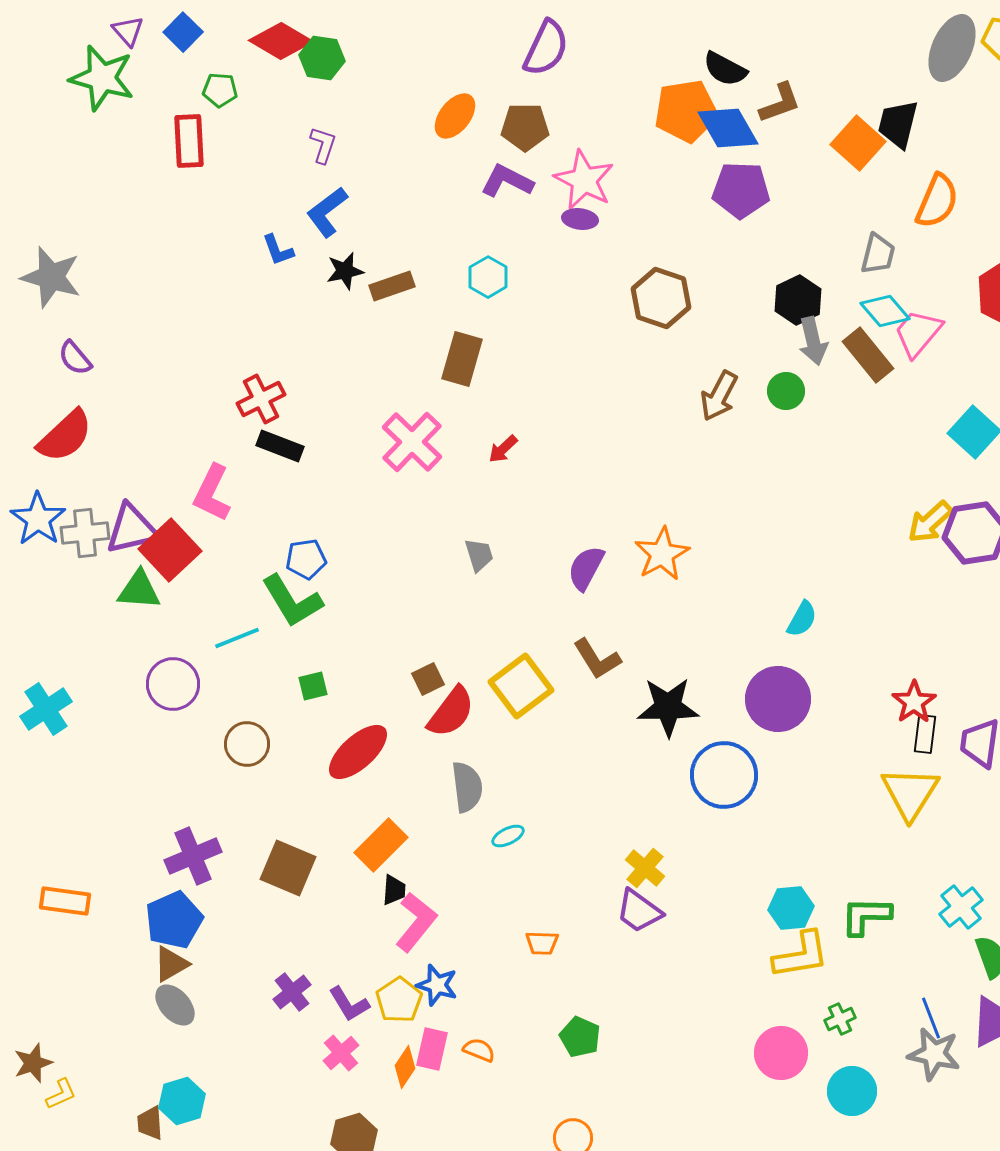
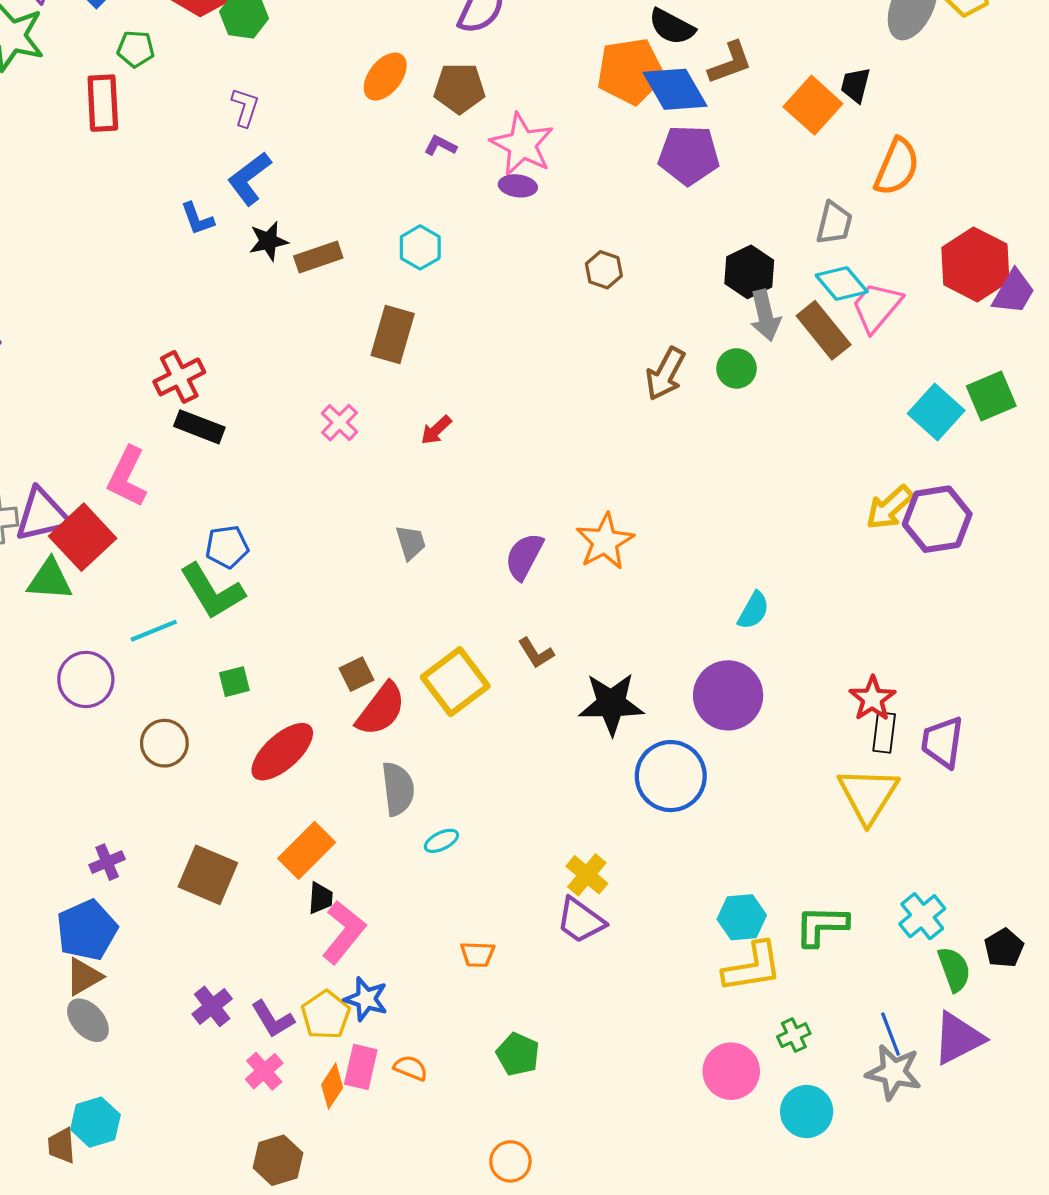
black trapezoid: (898, 124) -> (855, 85), size x0.7
purple L-shape: (507, 181) -> (440, 146), size x0.6
brown hexagon: (661, 298) -> (604, 270), size x0.6
pink cross: (412, 442) -> (340, 423), size x0.6
brown L-shape: (597, 659) -> (536, 653), size x0.7
purple cross: (193, 856) -> (107, 862), size x0.6

